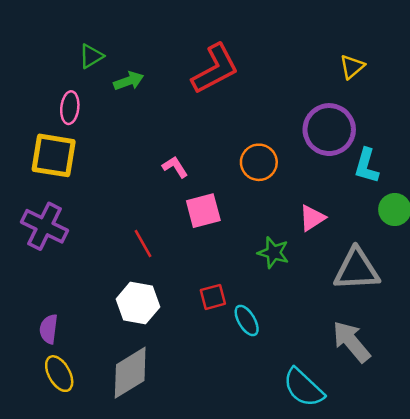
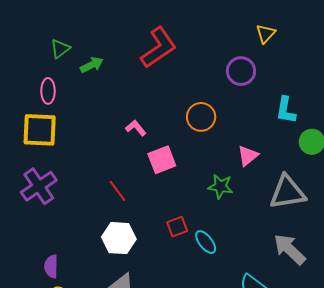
purple circle: (329, 130) -> (241, 71), moved, size x0.7
purple cross: (45, 226) -> (39, 186), turned 36

